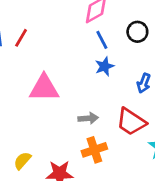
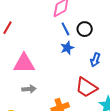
black circle: (137, 32) -> (85, 29), moved
gray arrow: (88, 118) -> (29, 89), moved

